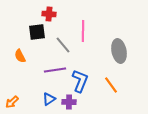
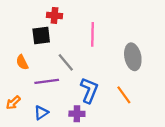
gray line: (63, 45) -> (66, 62), moved
purple line: (55, 70) -> (47, 81), moved
blue triangle: (49, 99) -> (41, 113), moved
orange arrow: (12, 102) -> (13, 103), moved

